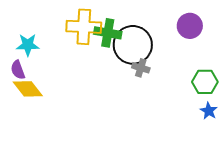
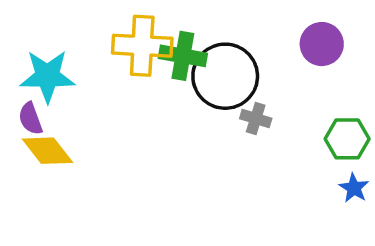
cyan star: (28, 45) -> (47, 76), size x1.4
gray cross: (141, 68) -> (256, 119), moved

